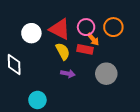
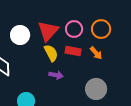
red triangle: (60, 29) -> (48, 31), turned 45
orange arrow: (93, 39) -> (96, 53), moved
gray circle: (106, 74) -> (96, 89), moved

